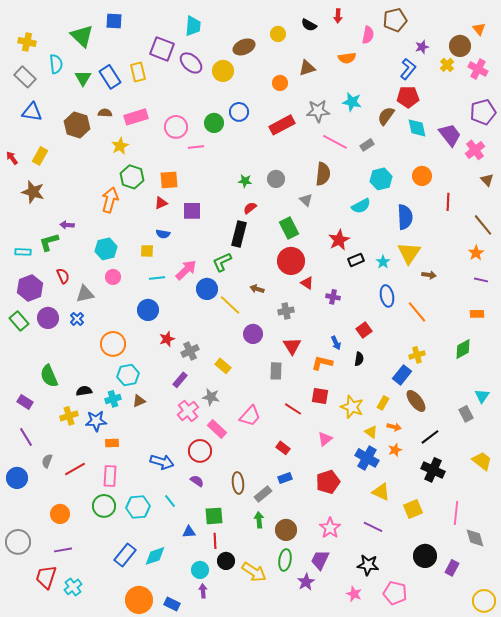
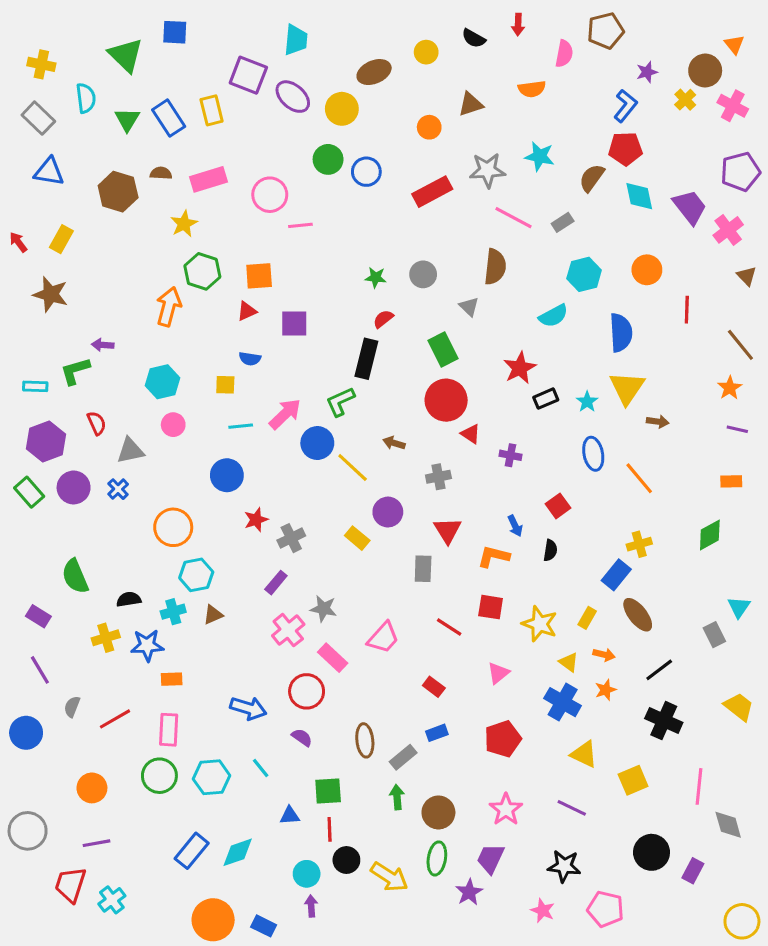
green circle: (214, 123) -> (328, 159), moved
yellow rectangle: (223, 366) -> (357, 538), moved

